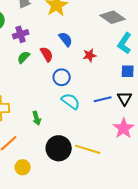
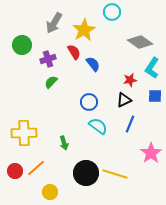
red semicircle: (47, 54) -> (74, 52), moved
red star: (90, 55) -> (130, 80), moved
black triangle: (125, 98) -> (124, 100), moved, turned 35
blue line: (103, 99) -> (130, 124), turned -54

